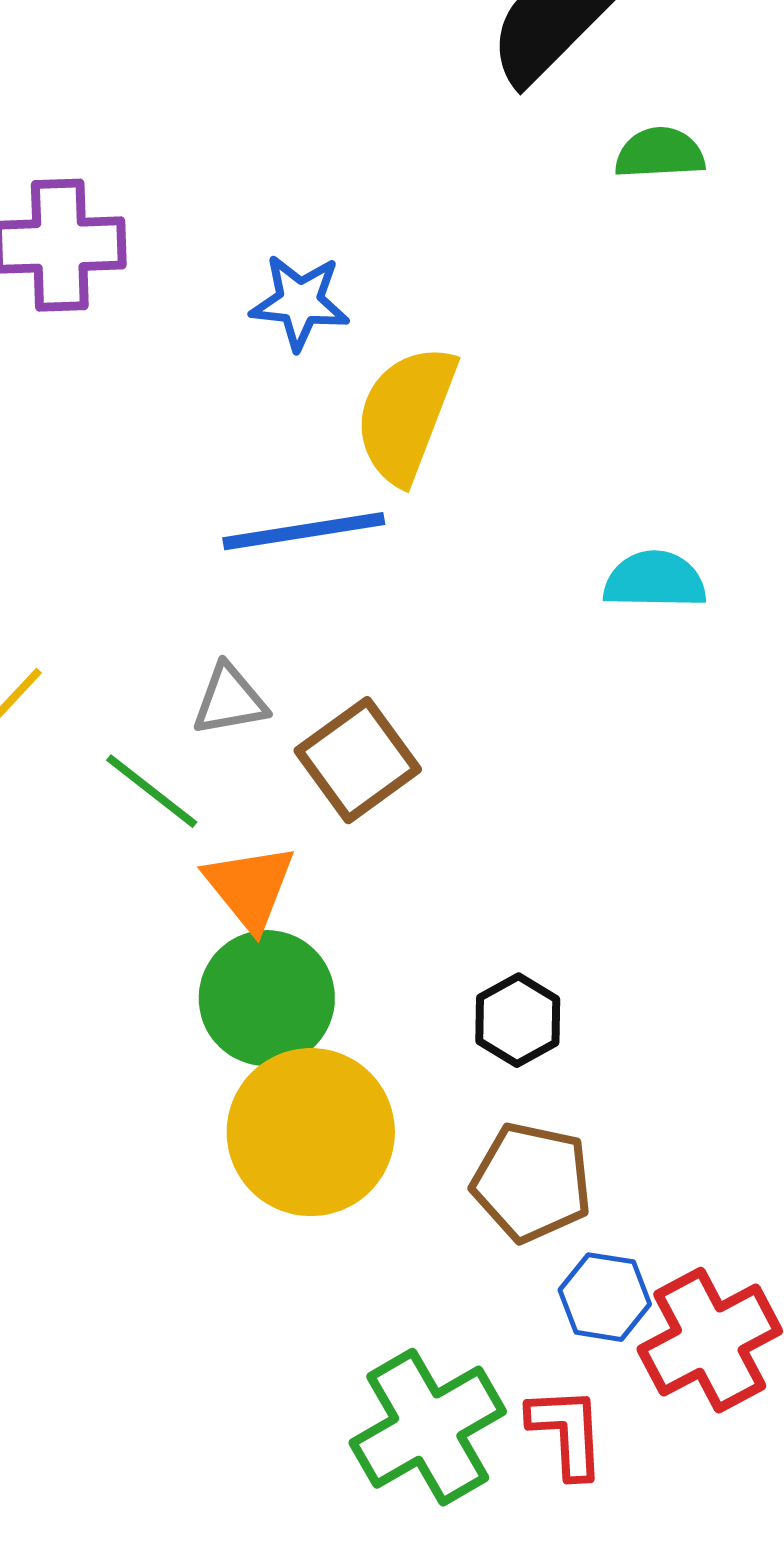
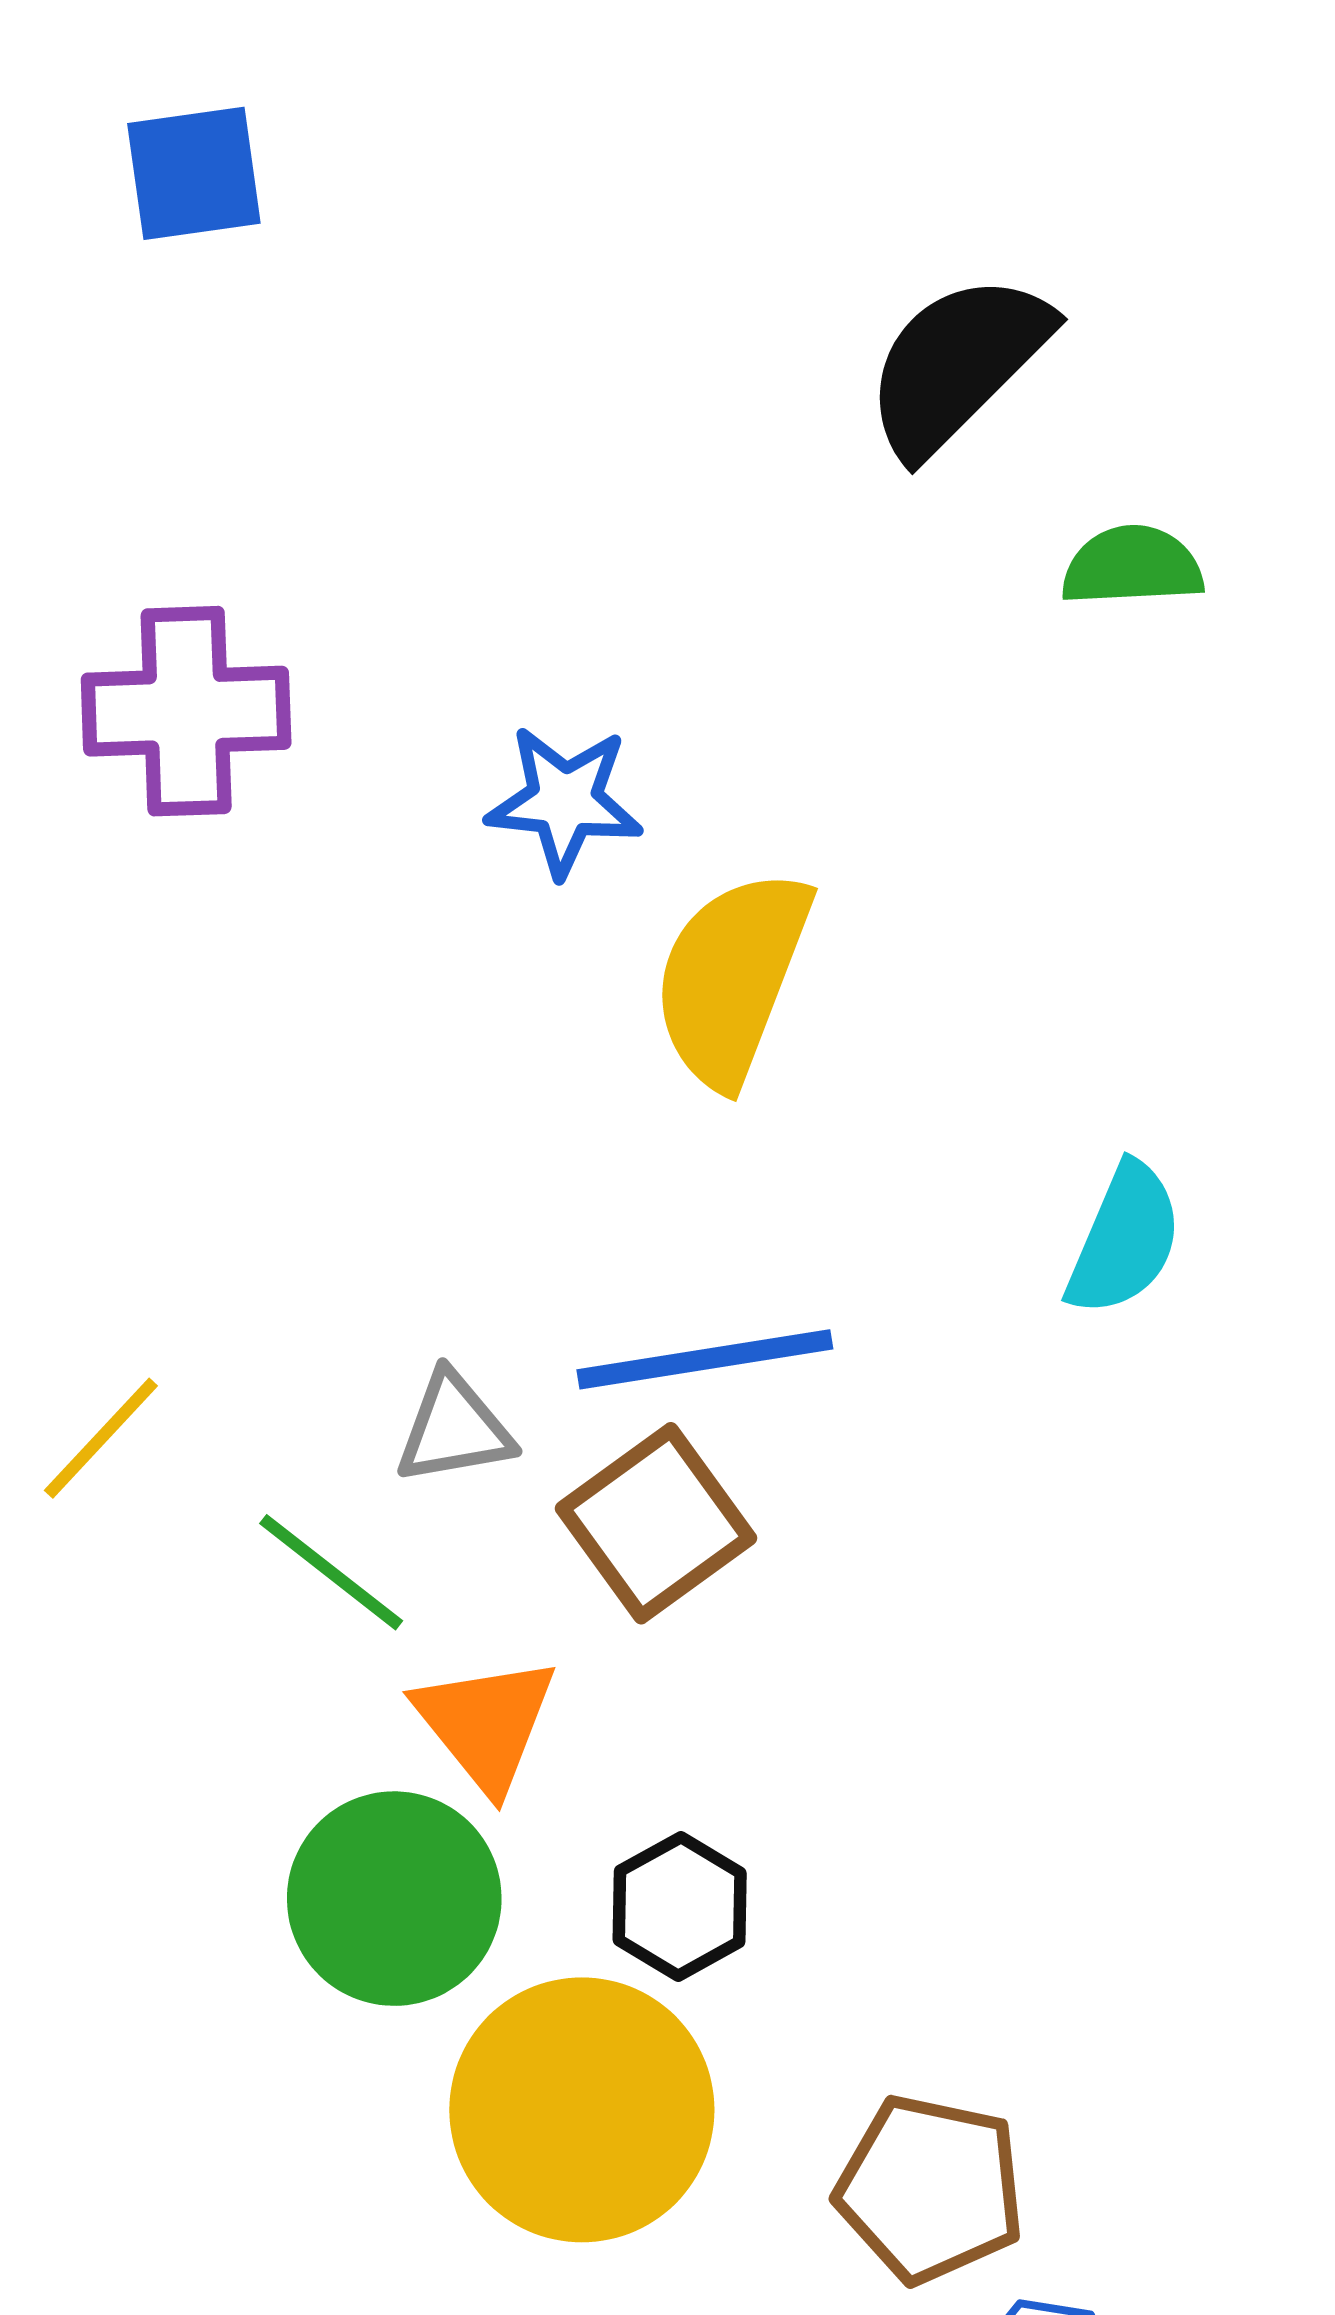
blue line: (304, 531) -> (705, 1359), moved
cyan semicircle: (655, 580) -> (1124, 1239), turned 112
green circle: (267, 998) -> (394, 1899), moved
black hexagon: (518, 1020) -> (680, 1906), moved

